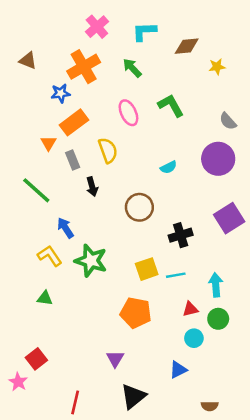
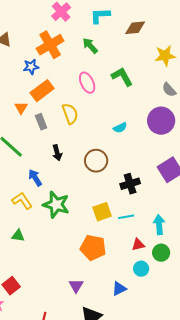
yellow star: (217, 67) -> (165, 56), moved, size x1.5
black arrow: (92, 187) -> (57, 153), moved
blue triangle: (178, 370) -> (119, 289), moved

